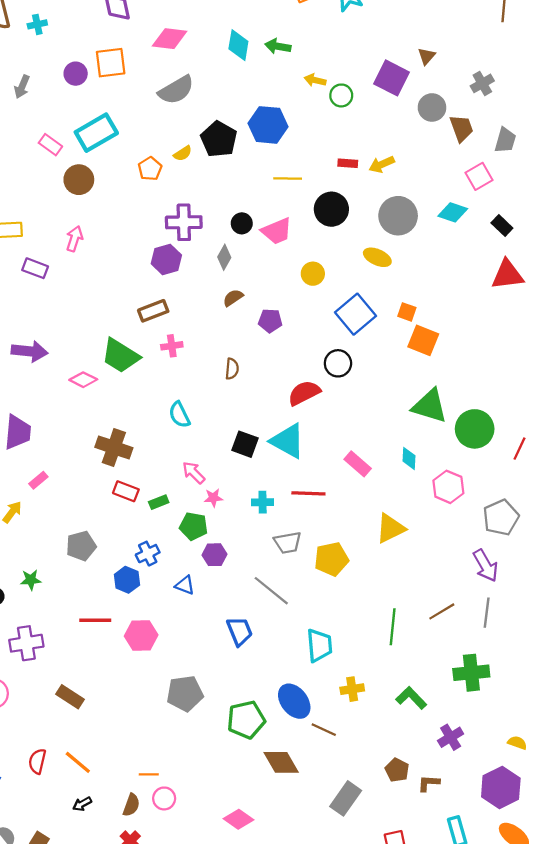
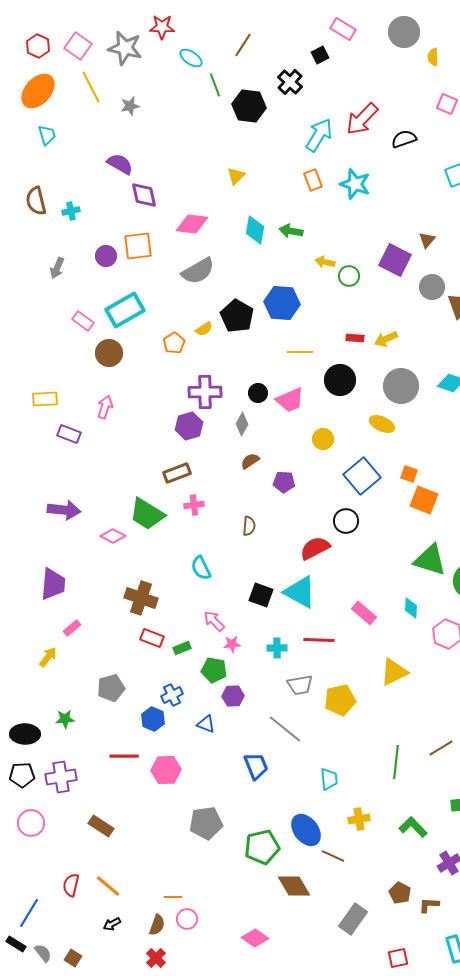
cyan trapezoid: (319, 645) -> (329, 779), size x0.7

